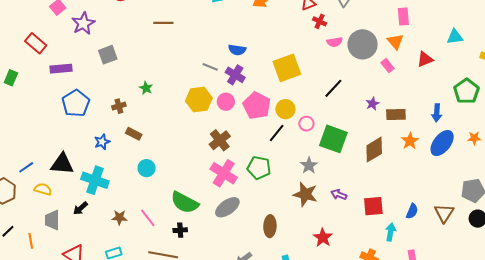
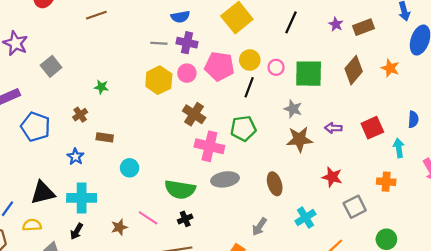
orange star: (410, 141) -> (390, 68), moved
gray ellipse: (227, 207) -> (225, 179), turned 45

